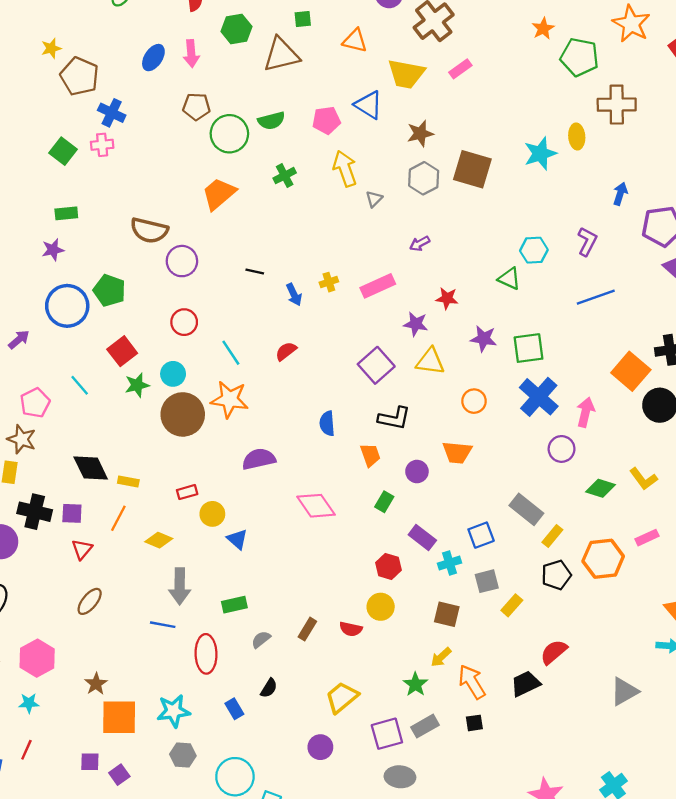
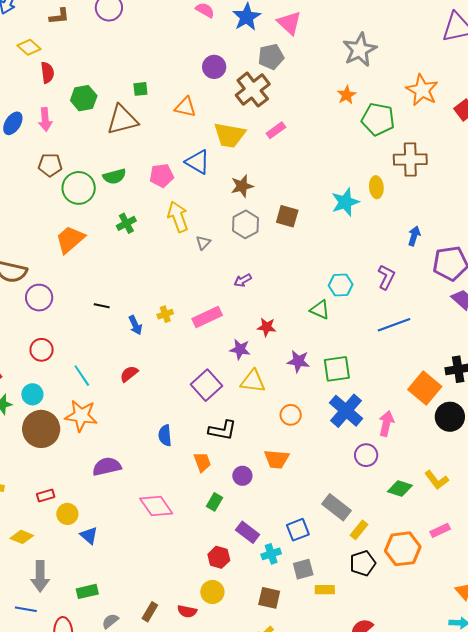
brown square: (472, 169) -> (287, 216), size x0.7
yellow rectangle: (512, 605) -> (325, 590), turned 48

